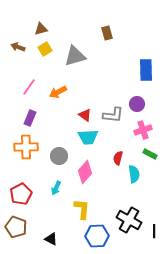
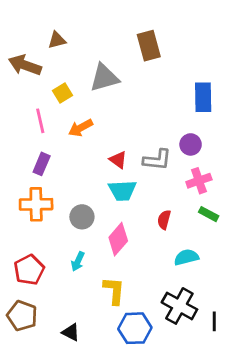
brown rectangle: (107, 33) -> (149, 46), size x1.5
brown arrow: (18, 47) -> (25, 65), size x1.6
yellow square: (45, 49) -> (62, 93), moved
pink line: (29, 87) -> (40, 121), turned -48
cyan semicircle: (134, 174) -> (186, 257), moved, turned -96

